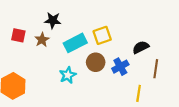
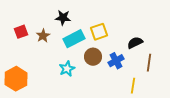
black star: (53, 20) -> (63, 18), moved
red square: (18, 35) -> (21, 32), turned -32

